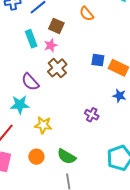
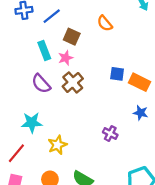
purple semicircle: (30, 82) -> (41, 84), moved
yellow star: (43, 125) -> (57, 145), turned -30

